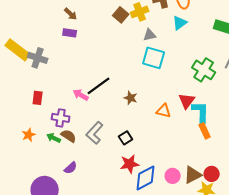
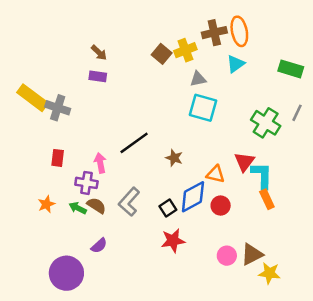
pink arrow: (81, 95) -> (100, 163), moved, turned 49
red circle: (212, 174) -> (221, 206), moved
blue diamond: (146, 178) -> (193, 197), moved

